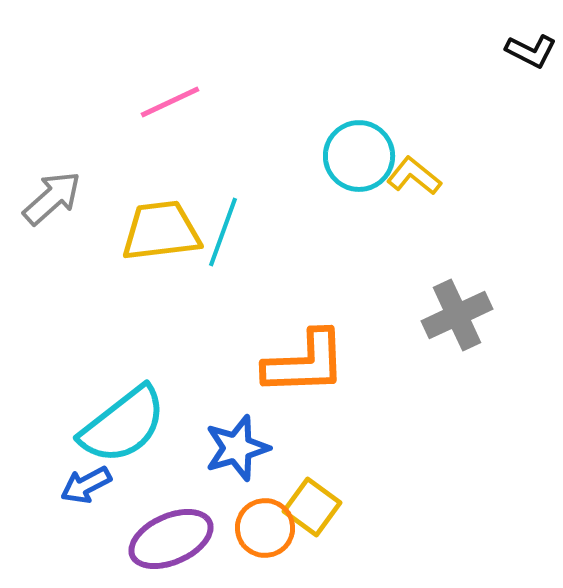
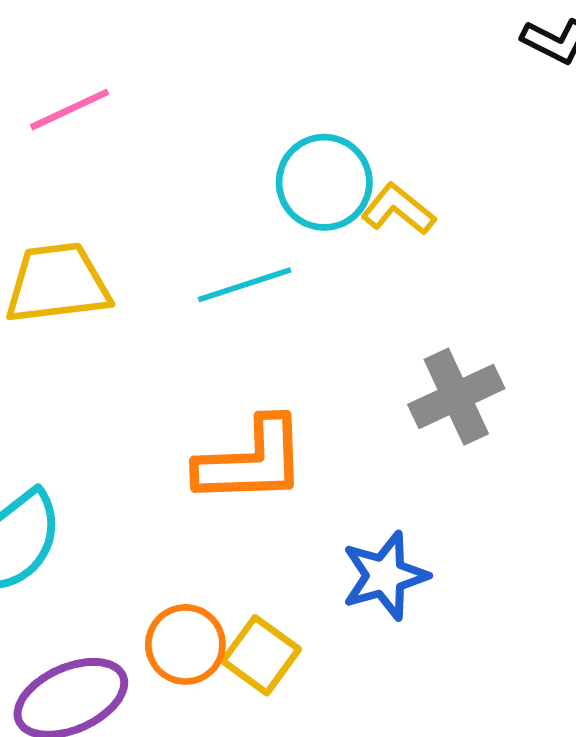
cyan line: (223, 232) -> (245, 285), moved, turned 52
blue star: (237, 448) -> (385, 576), moved
orange circle: (265, 528) -> (185, 644), moved

